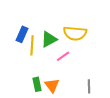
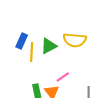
pink line: (63, 56) -> (63, 77), moved

